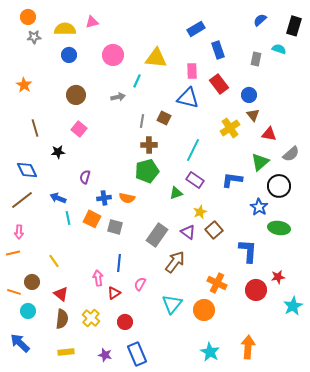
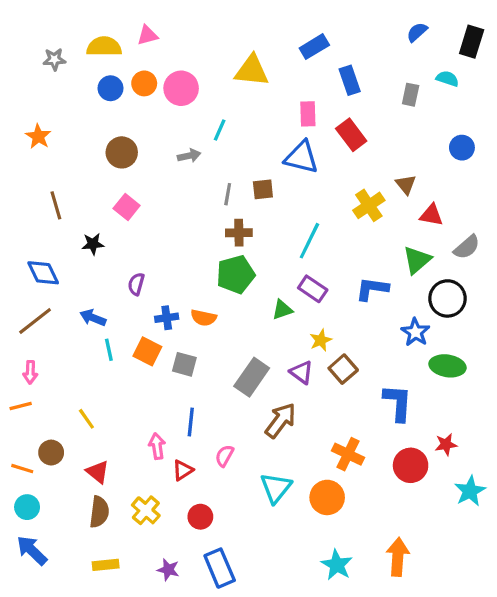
orange circle: (28, 17) -> (144, 83), moved
yellow triangle: (156, 58) -> (252, 71), moved
blue circle: (249, 95) -> (462, 148), moved
brown square: (164, 118) -> (263, 189), turned -32
cyan circle: (28, 311) -> (27, 507), moved

